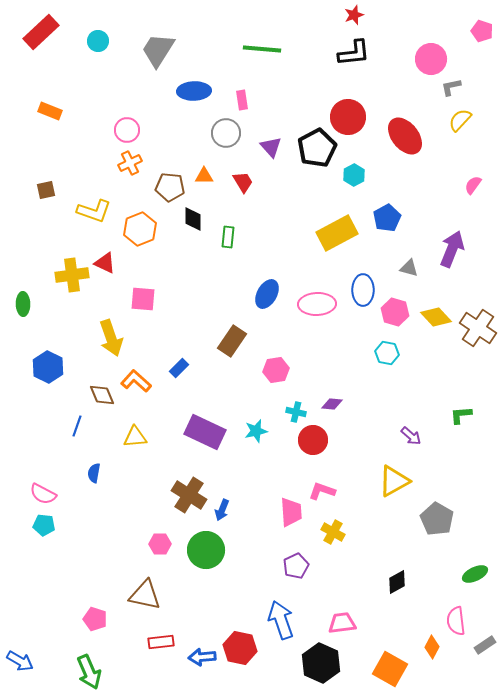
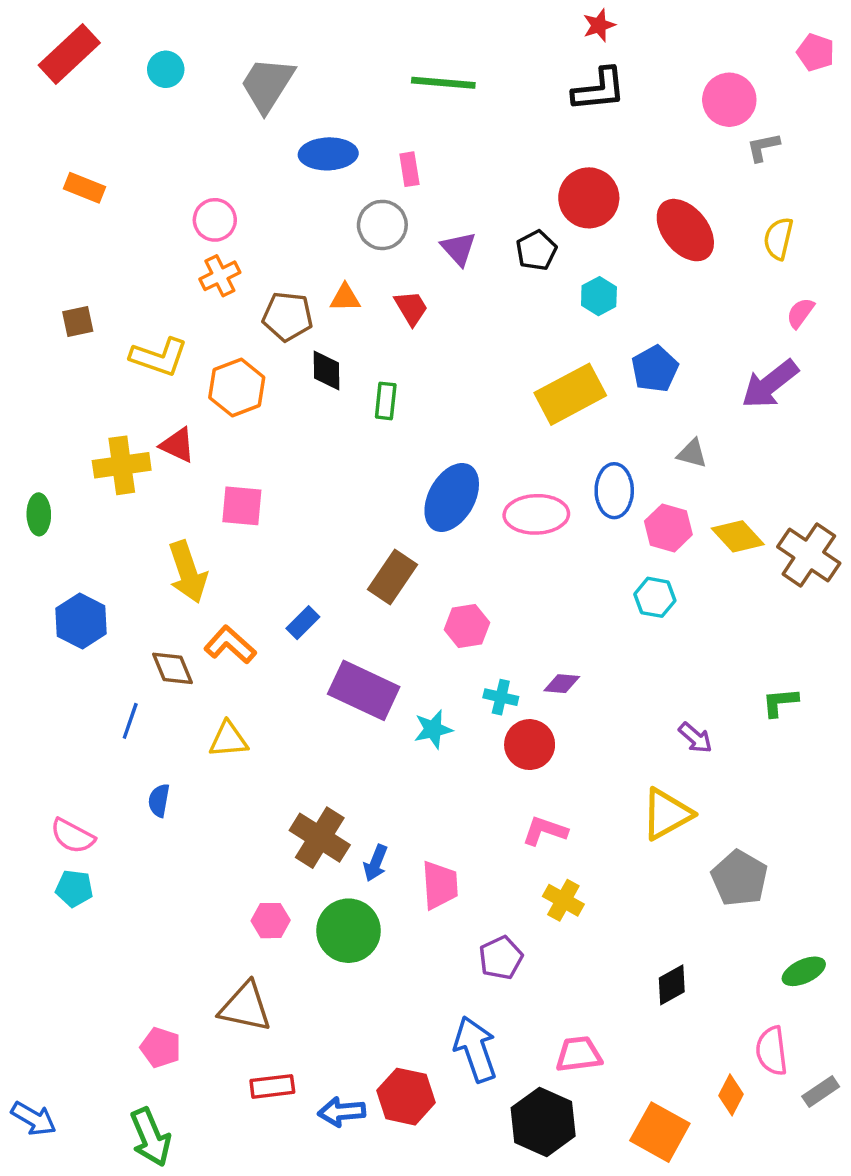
yellow semicircle: (460, 120) -> (778, 239), moved, turned -30
black pentagon: (317, 148) -> (536, 250), size x0.6
purple arrow: (452, 249) -> (770, 384), moved, turned -150
blue ellipse: (267, 294) -> (452, 497), size x1.4
purple rectangle: (205, 432) -> (364, 690), moved
pink trapezoid: (291, 512) -> (440, 885), moved

